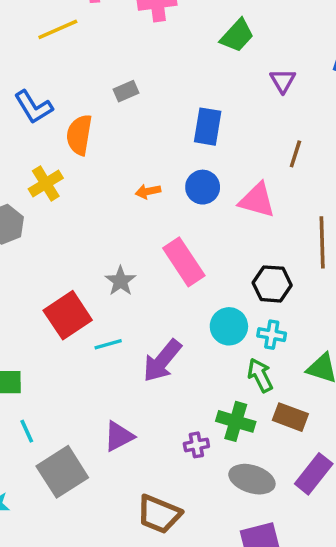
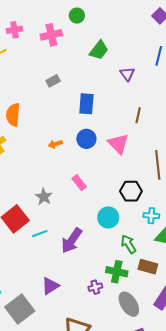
gray rectangle: (126, 91) -> (53, 81), moved
pink triangle: (257, 200) -> (118, 144), turned 35
pink rectangle: (184, 262) -> (79, 183), size x0.6
cyan cross: (272, 335) -> (151, 216), moved
gray ellipse: (252, 479) -> (129, 304), turned 45

